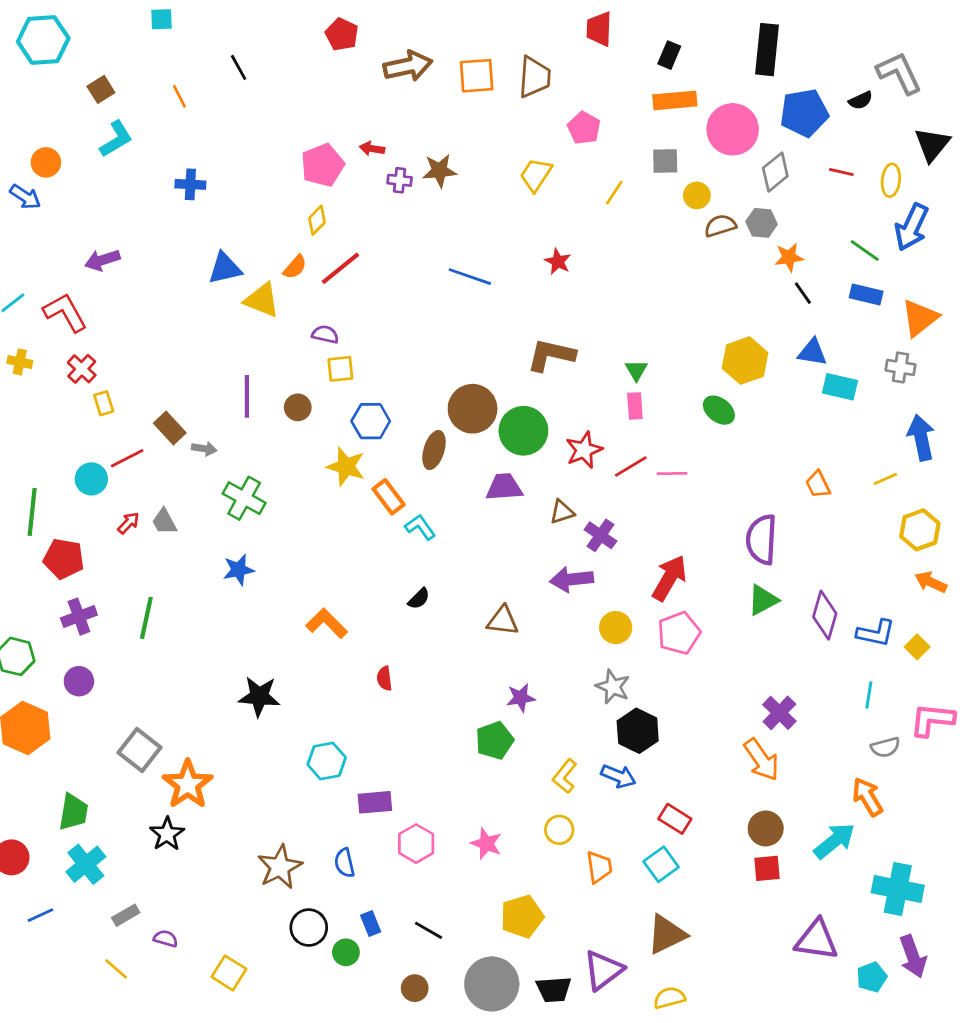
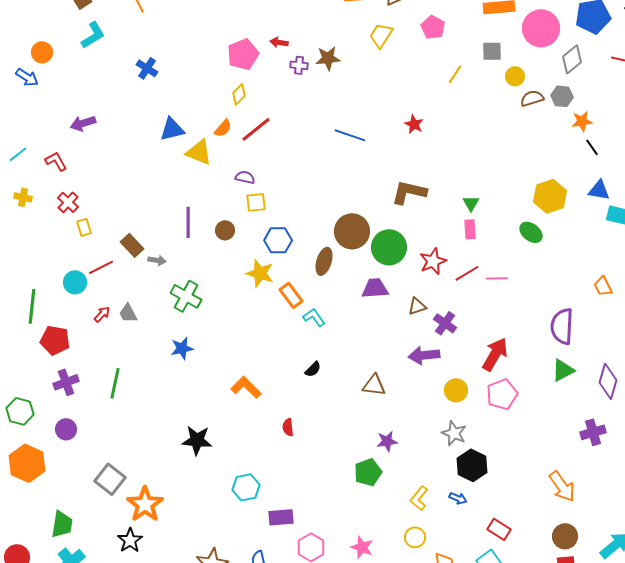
yellow trapezoid: (536, 175) -> (381, 35), moved
blue cross: (190, 184) -> (147, 68), turned 30
red L-shape: (65, 312) -> (56, 161), size x0.7
purple cross: (779, 713) -> (593, 432), moved, turned 30
blue arrow: (618, 776) -> (458, 498), size x0.7

